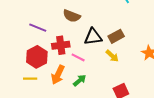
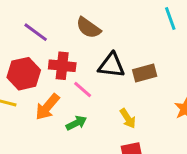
yellow arrow: (112, 56) -> (128, 118), moved

